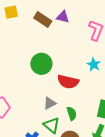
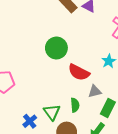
gray triangle: (50, 103) -> (95, 91), moved

